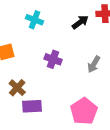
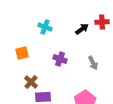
gray arrow: (94, 64) -> (93, 63), turned -56

